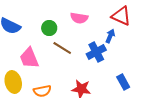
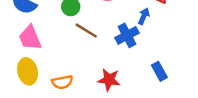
pink trapezoid: (29, 58) -> (30, 38), moved

